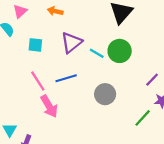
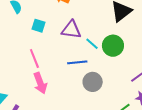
purple triangle: (71, 42) -> (71, 30), turned 35
blue line: (66, 78) -> (77, 62), moved

